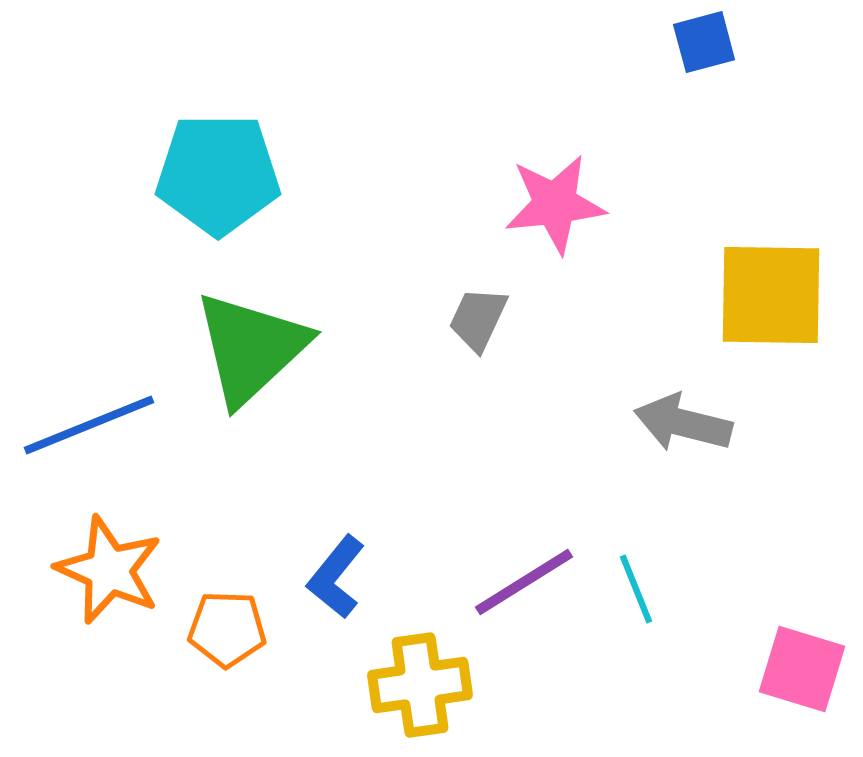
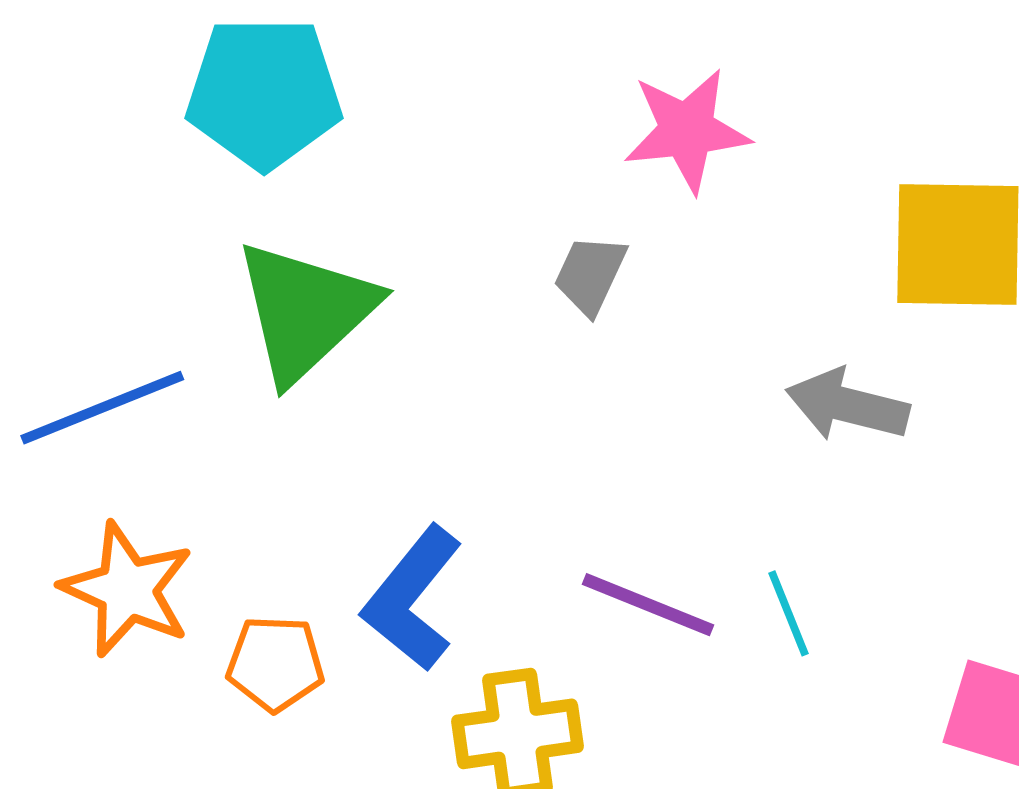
blue L-shape: (336, 577) -> (412, 598), size x1.4
purple line: (524, 582) -> (648, 605), turned 54

